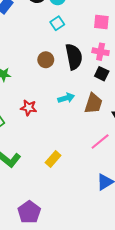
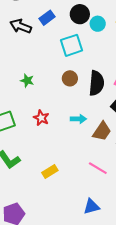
cyan square: (57, 23) -> (71, 45), moved, size x1.6
pink line: (100, 141) -> (98, 168), turned 54

